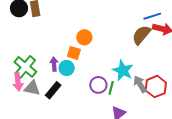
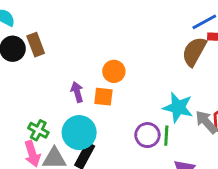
purple arrow: (54, 64) -> (77, 92), moved
green cross: (25, 67) -> (38, 130), size x0.6
cyan circle: (67, 68) -> (79, 133), moved, size x1.5

